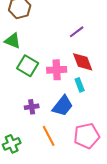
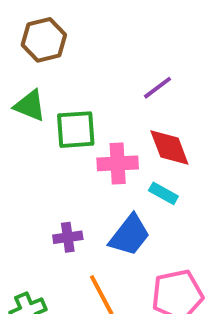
green square: (28, 66) -> (76, 130), moved, turned -35
cyan rectangle: (80, 85) -> (163, 193), turned -40

